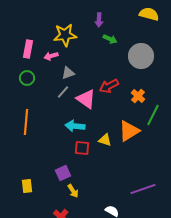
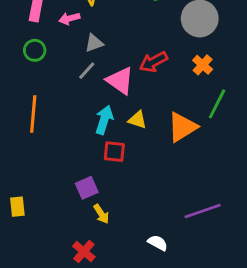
orange cross: (138, 96) -> (203, 65), moved
cyan arrow: (75, 126) -> (104, 120), turned 102
yellow triangle: (105, 140) -> (137, 120), moved
yellow rectangle: (27, 186) -> (17, 207), moved

